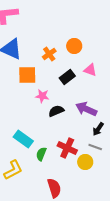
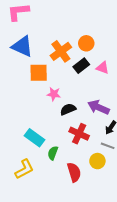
orange cross: (49, 54) -> (61, 51), size x1.5
black rectangle: (67, 77) -> (81, 66), moved
red cross: (67, 148) -> (79, 134), moved
red semicircle: (54, 188) -> (74, 172), moved

